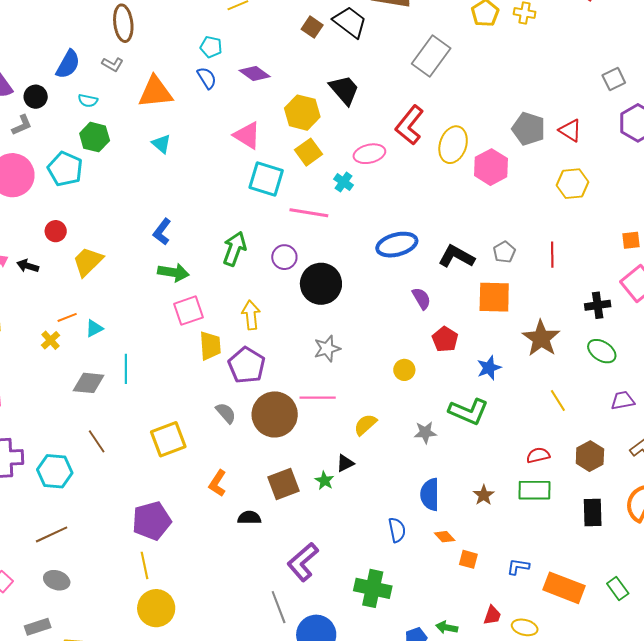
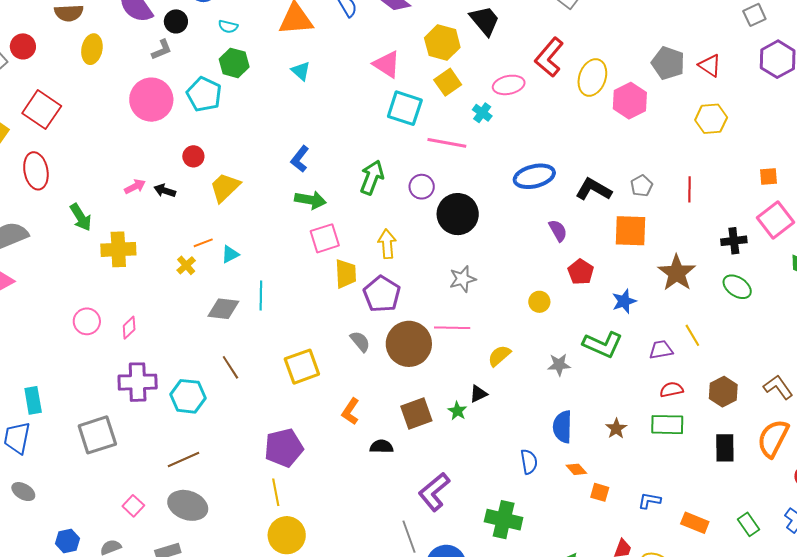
purple trapezoid: (623, 400) -> (661, 350), moved
gray ellipse: (57, 580) -> (188, 505), size x1.5
orange rectangle: (564, 588) -> (695, 523), size x0.7

